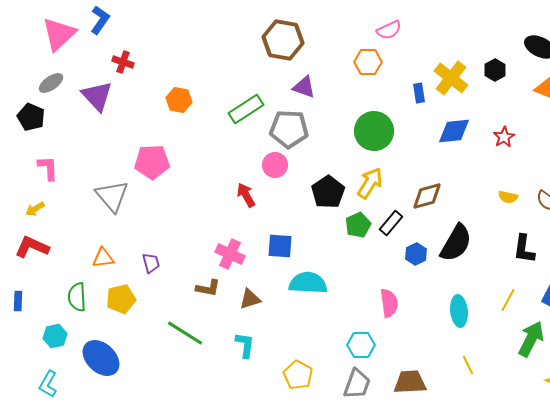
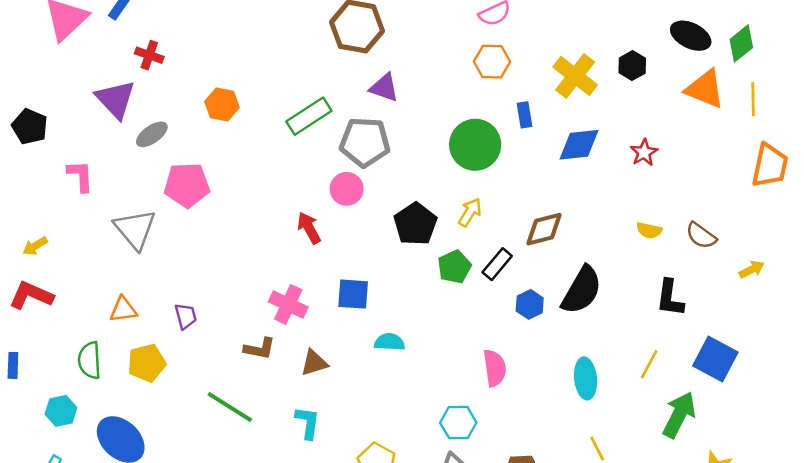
orange hexagon: (368, 62) -> (492, 62), moved
gray ellipse: (51, 83) -> (152, 134), moved
blue rectangle: (419, 93) -> (524, 115), moved
pink L-shape: (48, 168) -> (80, 176), moved
yellow arrow: (370, 183) -> (470, 212), size x0.7
cyan semicircle: (308, 283) -> (389, 342), size x0.6

